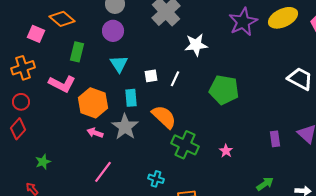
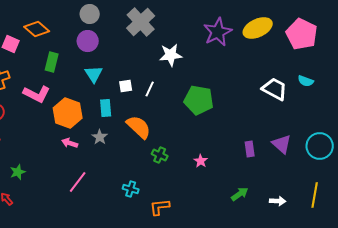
gray star: (125, 127) -> (100, 137), size x0.6
green cross: (185, 145) -> (160, 155), size x0.6

